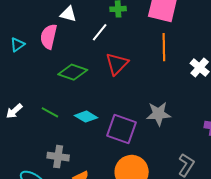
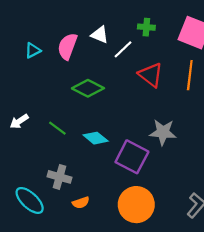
white triangle: (68, 14) -> (100, 35), moved
red triangle: (117, 64) -> (151, 75), moved, turned -45
gray star: (159, 114) -> (163, 132), moved

